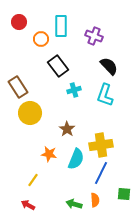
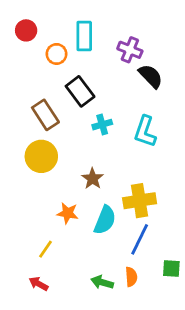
black semicircle: (109, 66) -> (151, 76), moved
brown rectangle: (18, 87) -> (45, 115), moved

